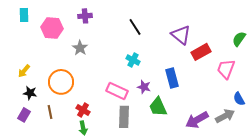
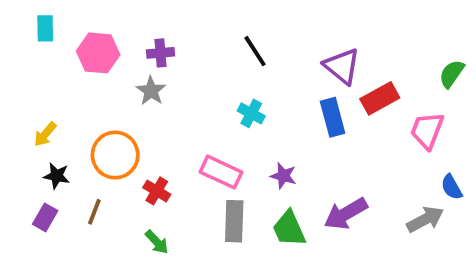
purple cross: (85, 16) -> (160, 53), moved
blue rectangle: (172, 78) -> (333, 117), moved
purple star: (144, 87) -> (283, 176), moved
green trapezoid: (158, 107) -> (289, 229), moved
red cross: (83, 110) -> (157, 191), moved
brown line: (50, 112) -> (94, 212), turned 32
purple arrow: (197, 120) -> (346, 214), moved
green arrow: (83, 128) -> (157, 242), turned -32

